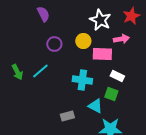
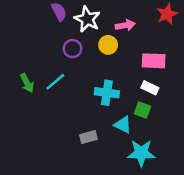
white star: (100, 20) -> (87, 19), moved
pink arrow: (121, 39) -> (125, 25), moved
pink rectangle: (102, 54) -> (154, 61), moved

